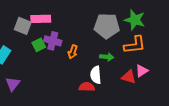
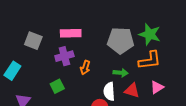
pink rectangle: (41, 19) -> (71, 33), moved
purple cross: (53, 41) -> (64, 56), turned -30
green square: (39, 45) -> (57, 86), moved
red triangle: (129, 77) -> (132, 90), moved

